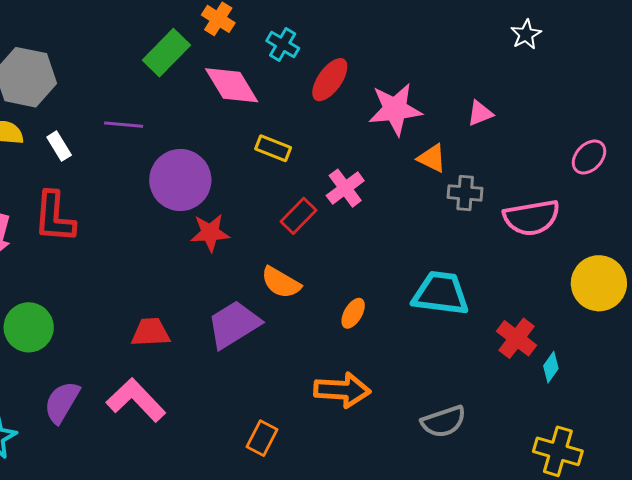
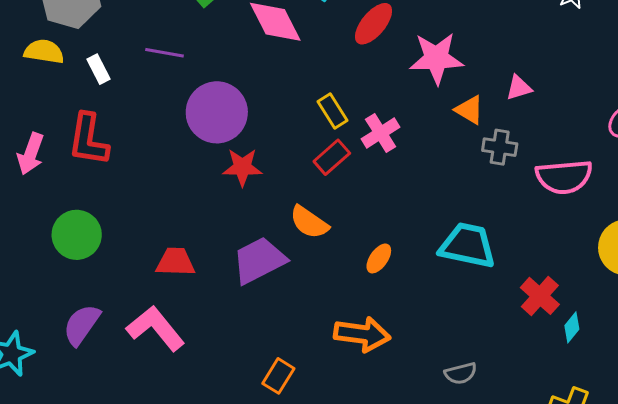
pink triangle: (480, 113) -> (519, 88), moved
yellow rectangle: (273, 148) -> (332, 111), moved, turned 32
green circle: (29, 327) -> (77, 235), moved
gray semicircle: (443, 422) -> (461, 373), size x0.7

